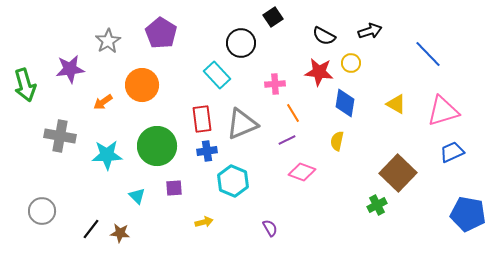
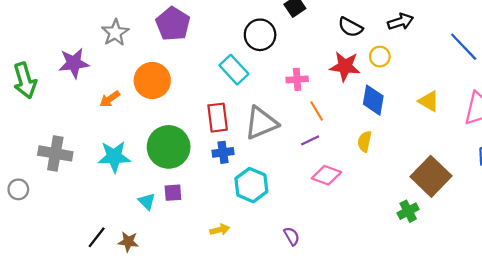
gray cross: (60, 136) -> (55, 153), moved
purple square: (174, 188) -> (173, 193), moved
gray circle: (42, 211) -> (18, 189), moved, size x0.7

